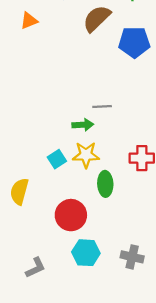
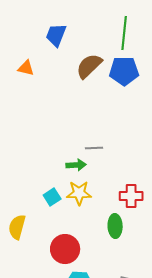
orange triangle: (29, 21) -> (26, 68), turned 36
blue pentagon: (134, 42) -> (124, 71), moved
green ellipse: (105, 184) -> (115, 226), moved

